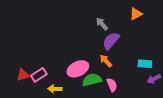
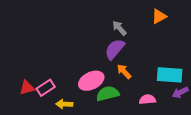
purple semicircle: (111, 41) -> (115, 49), moved
cyan rectangle: (145, 64) -> (170, 75), size x1.5
pink semicircle: (112, 85) -> (147, 99), moved, turned -72

